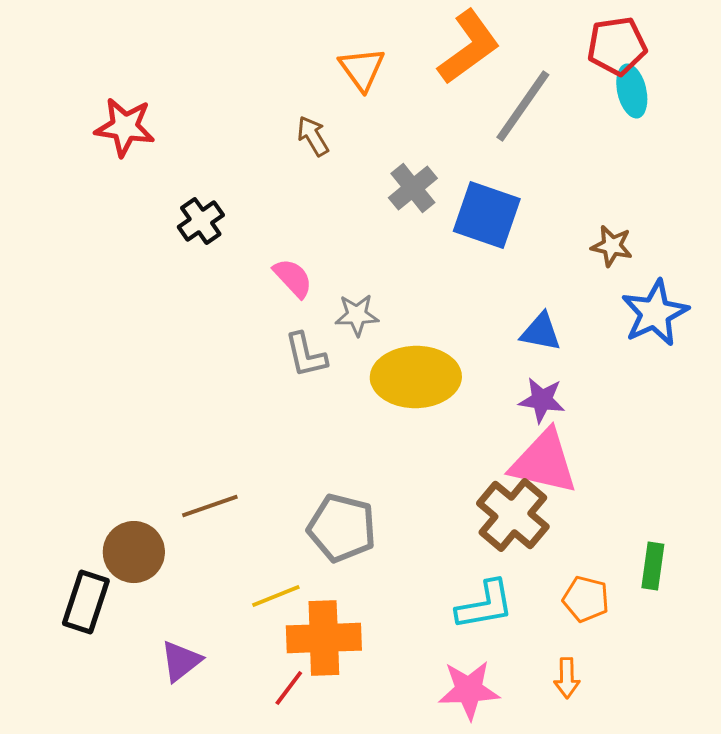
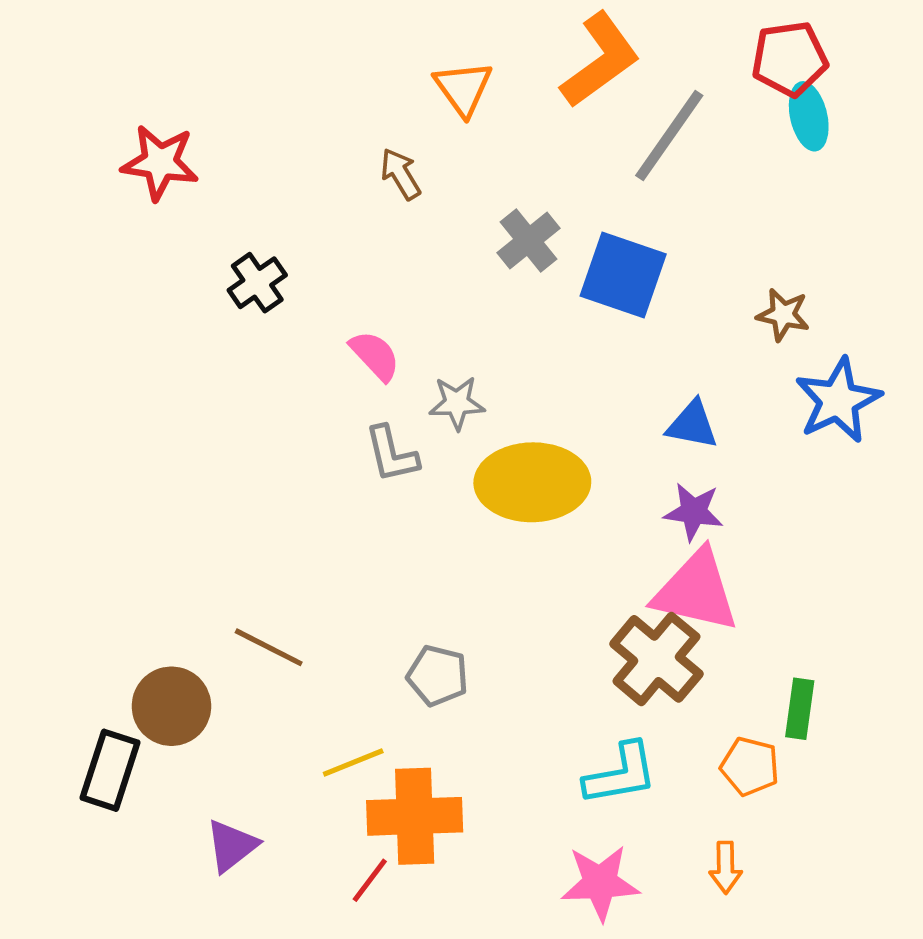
brown line: (210, 506) -> (269, 647), turned 46
gray pentagon: (342, 528) -> (438, 676), size x0.7
green rectangle: (653, 566) -> (800, 709), moved

